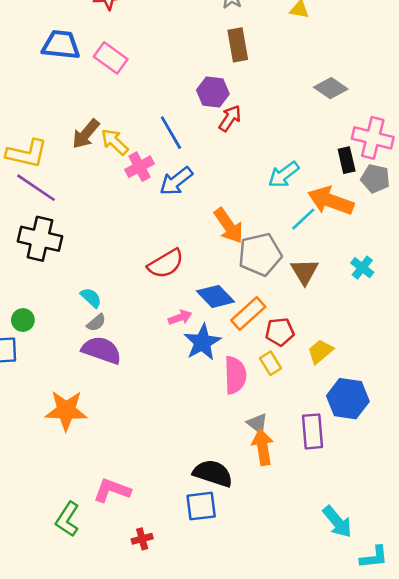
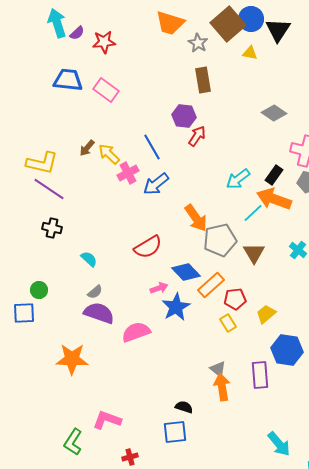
brown arrow: (86, 134) -> (87, 148), size x0.7
black rectangle: (347, 160) -> (274, 175), moved, turned 48
black cross: (40, 239) -> (52, 228), size x0.6
cyan semicircle: (91, 298) -> (89, 259), moved
pink semicircle: (235, 375) -> (136, 332), moved, turned -108
black semicircle: (213, 473) -> (184, 407), size x0.6

